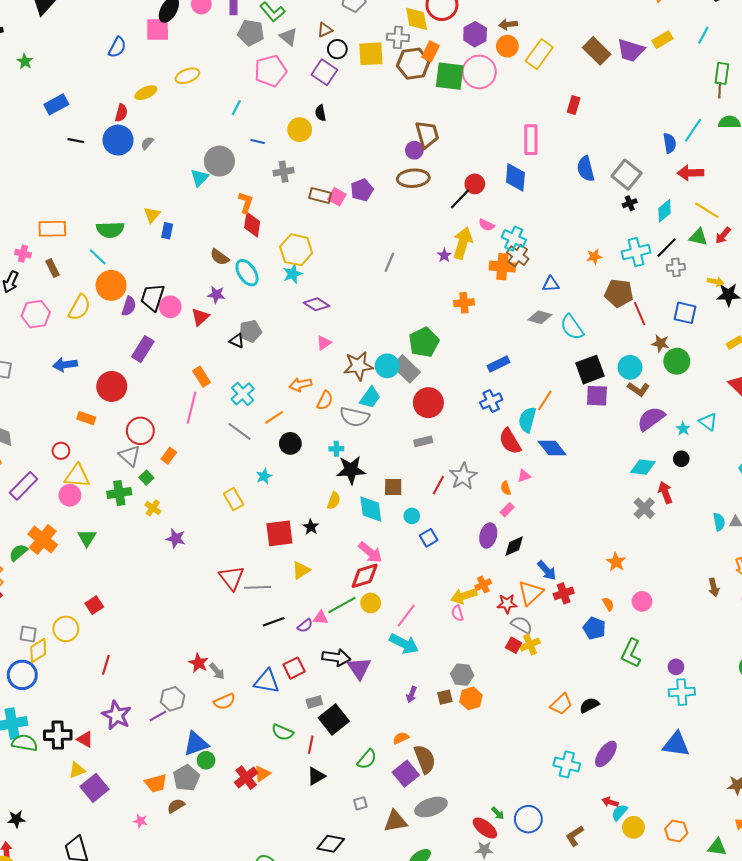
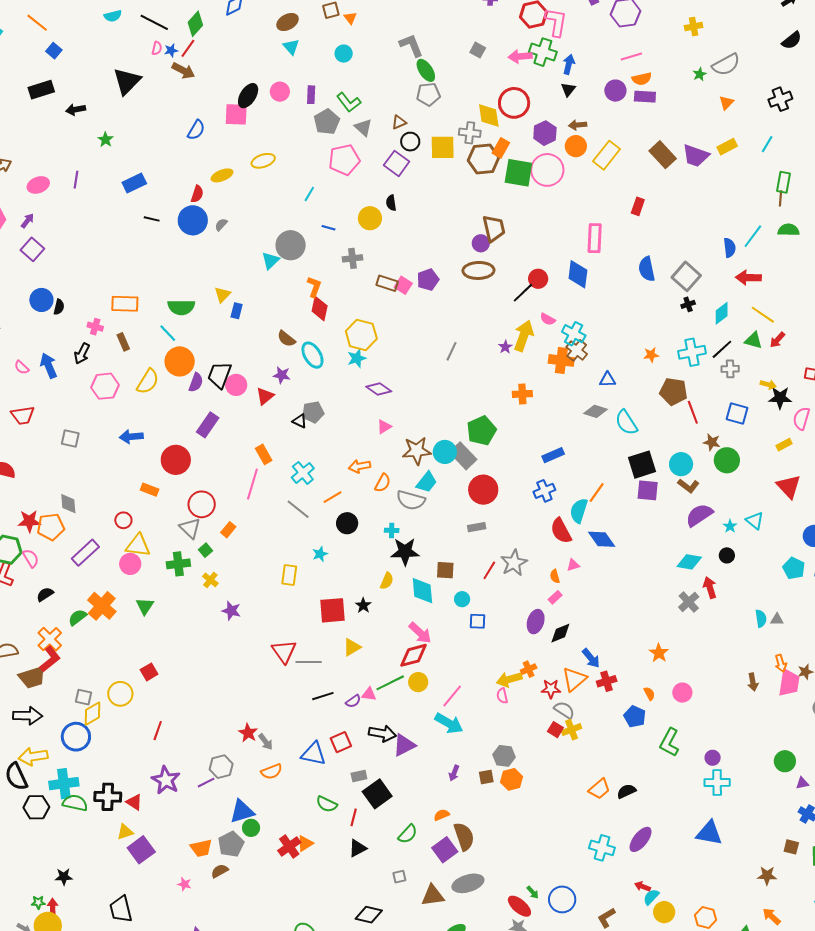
gray pentagon: (251, 33) -> (327, 122), turned 30
yellow rectangle: (233, 499) -> (289, 575), turned 35
blue square: (429, 538) -> (477, 621), turned 30
purple triangle: (359, 668) -> (404, 745), turned 35

